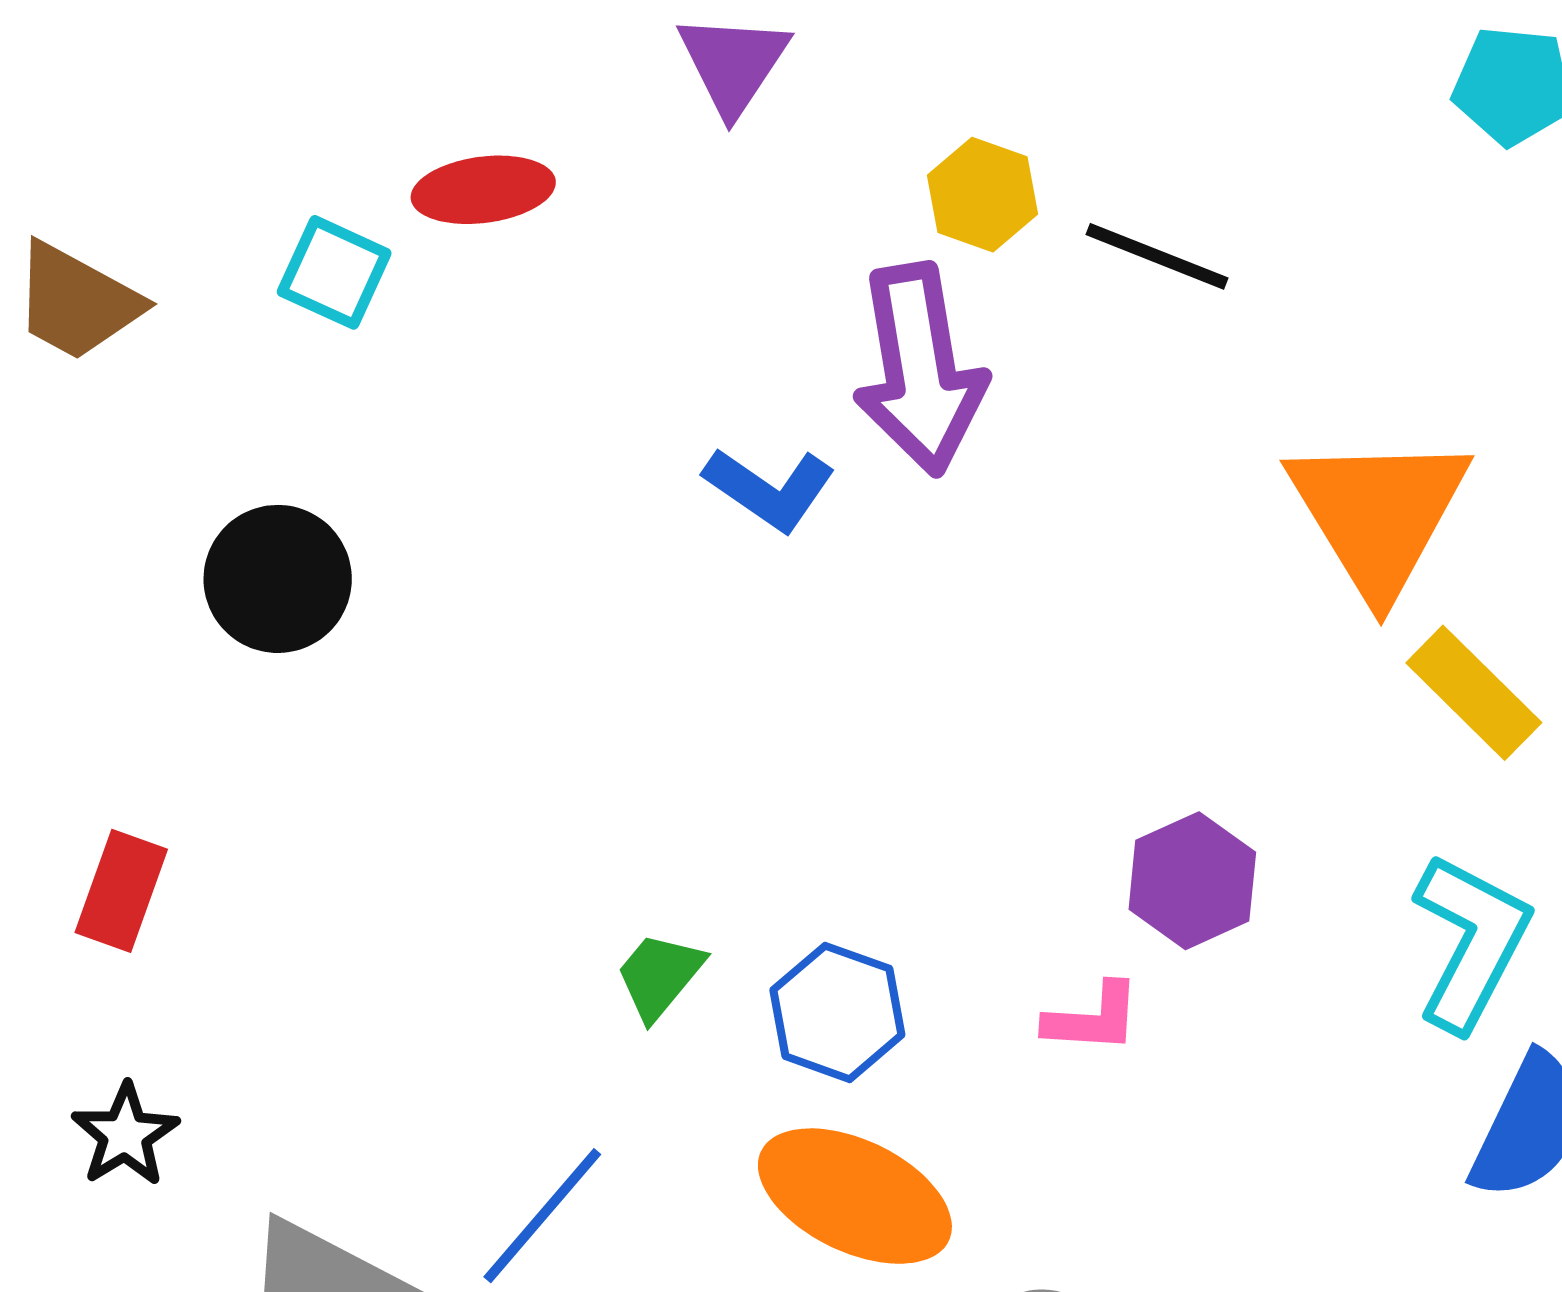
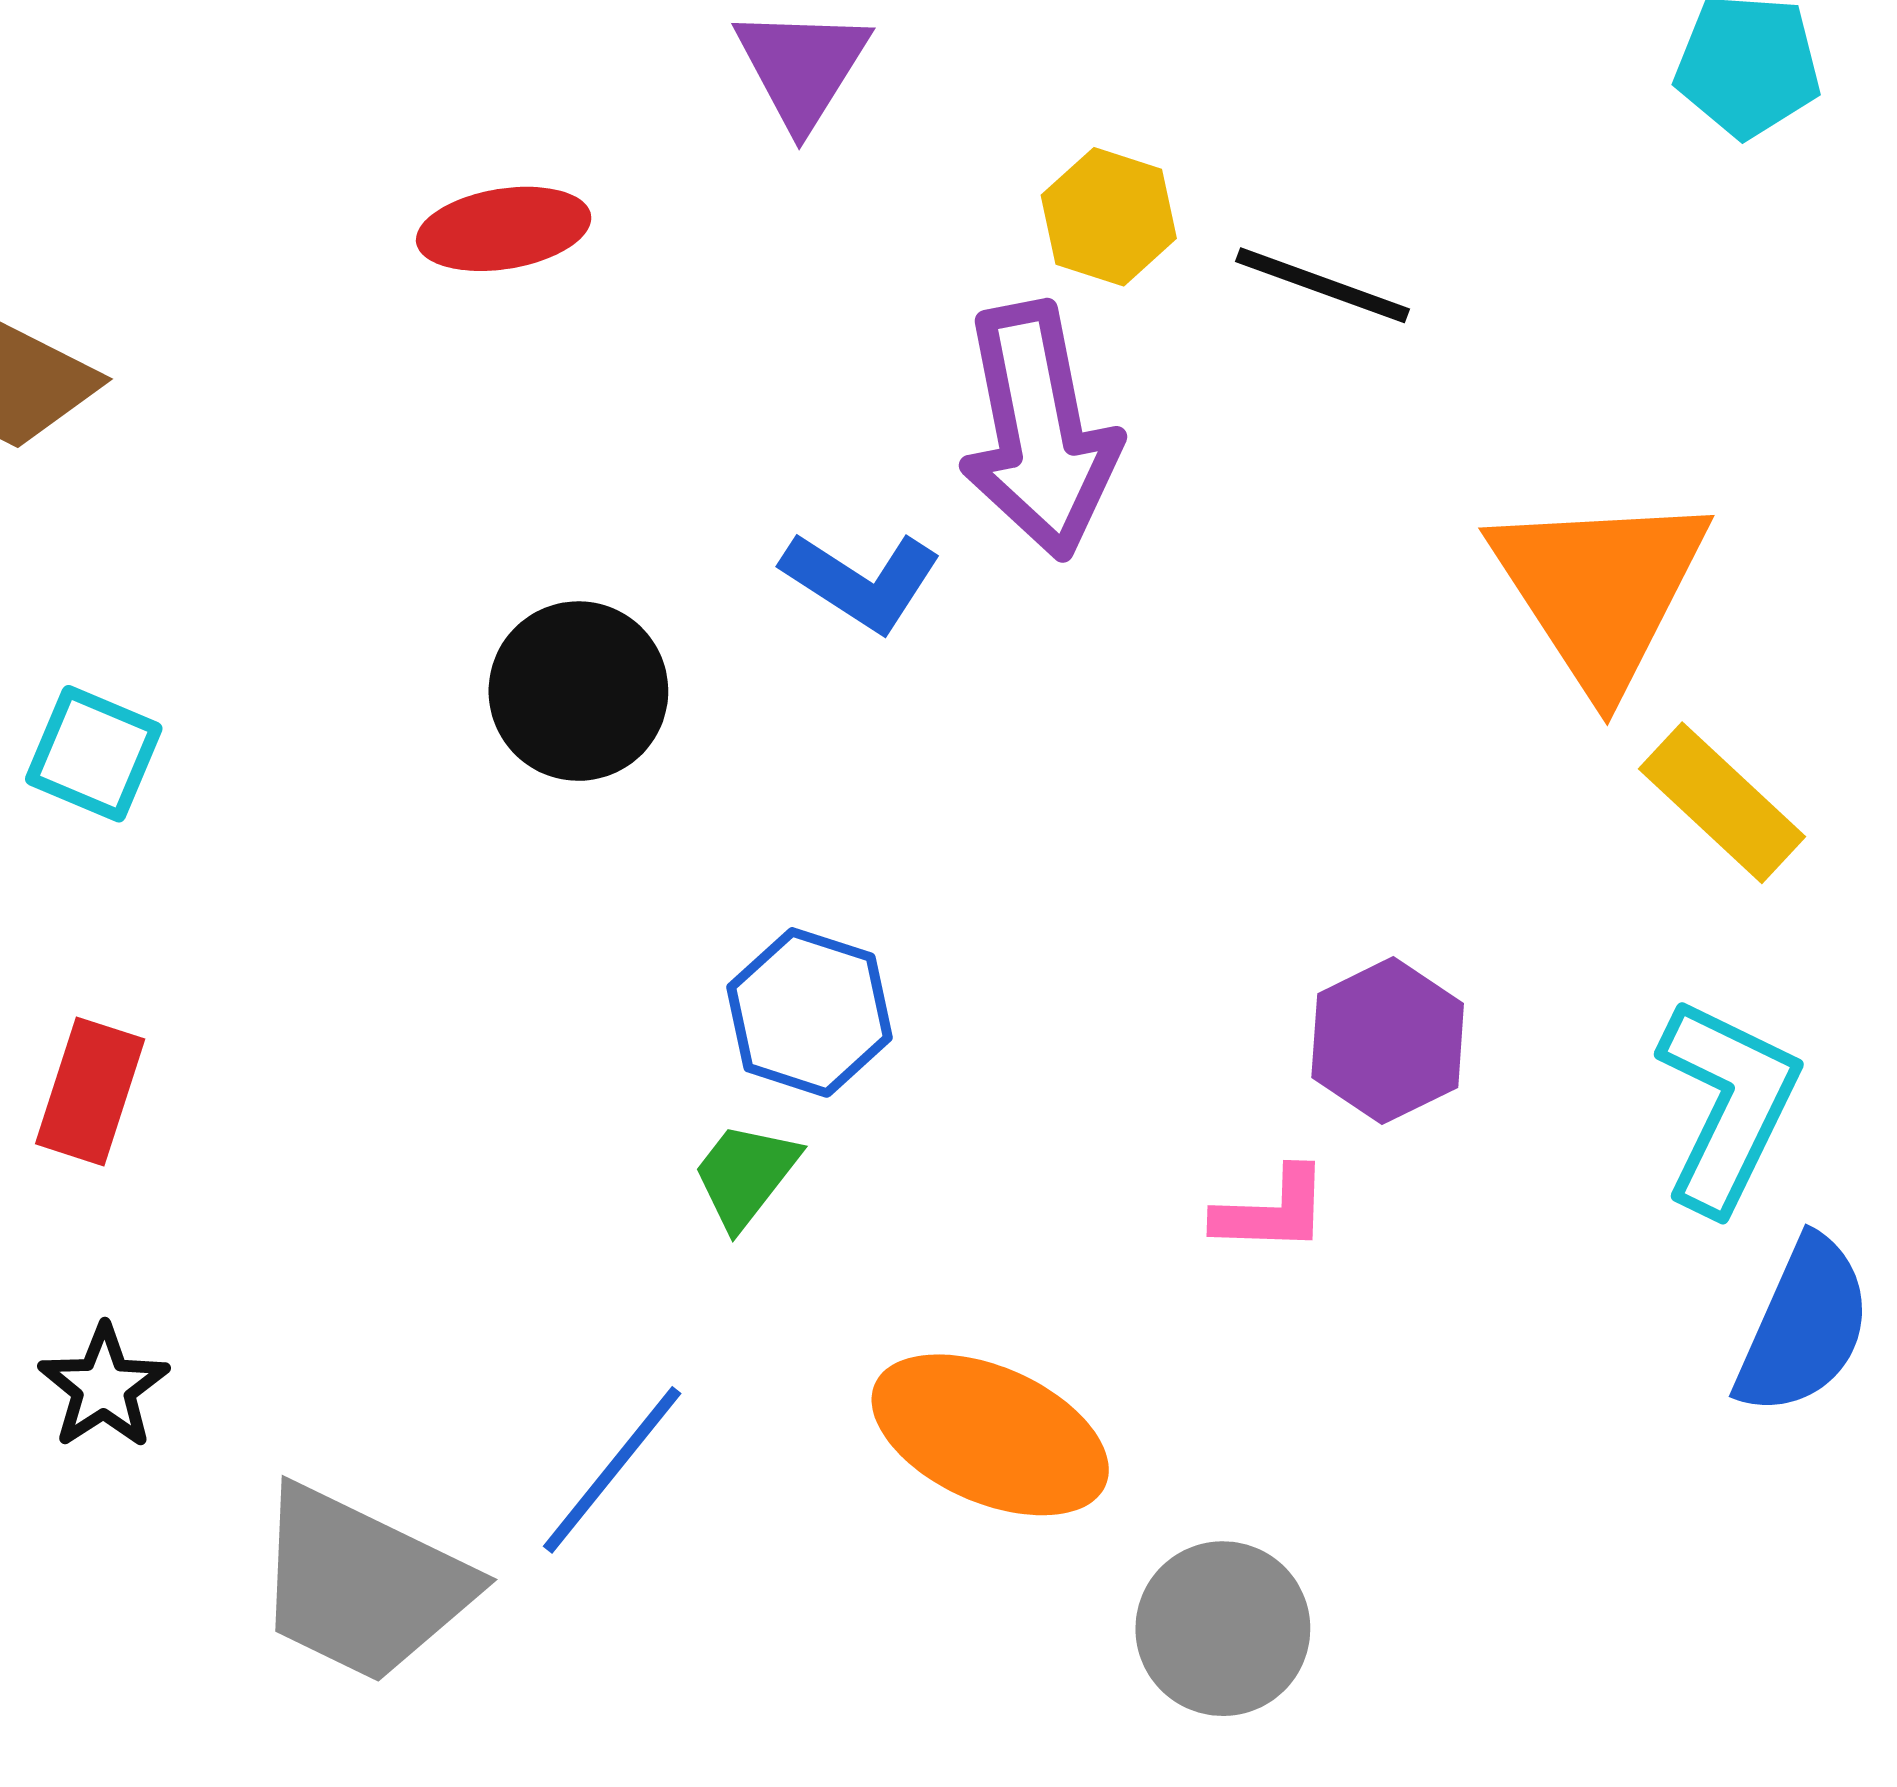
cyan square: (334, 272) -> (94, 754), moved
black circle: (278, 579) -> (578, 691), moved
blue hexagon: (837, 1012) -> (809, 1012), moved

